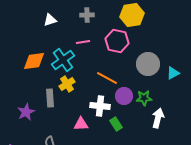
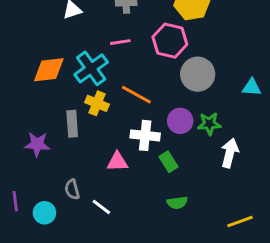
gray circle: (148, 64) -> (198, 74), moved
cyan triangle: (173, 73) -> (252, 87), turned 32
orange line: (107, 78) -> (136, 95), moved
yellow cross: (67, 84) -> (97, 103), turned -35
purple star: (26, 112) -> (37, 144), turned 30

